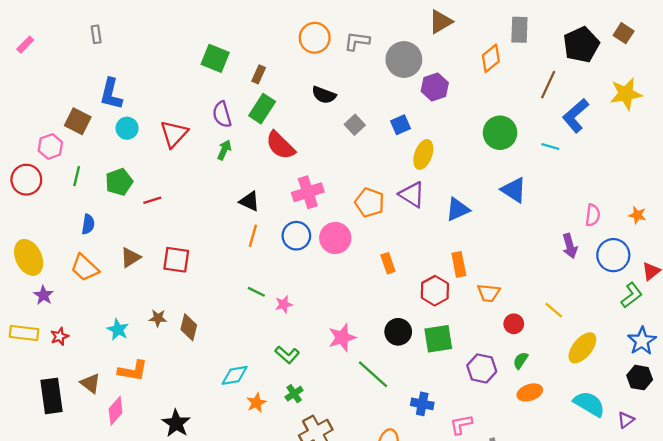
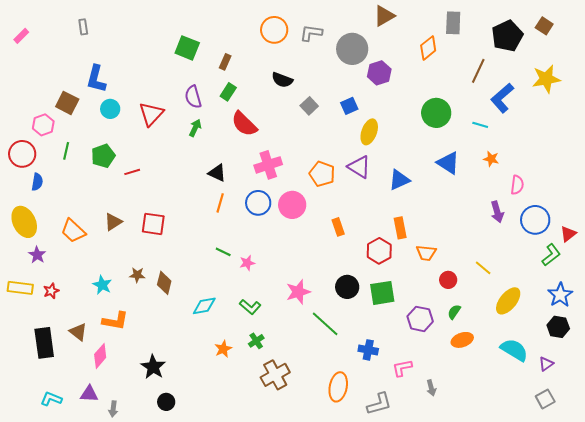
green rectangle: (262, 109) -> (228, 92), size x0.7
orange star: (637, 215) -> (491, 159), moved
blue semicircle: (88, 224) -> (37, 182), moved
cyan diamond: (235, 375) -> (204, 306), moved

